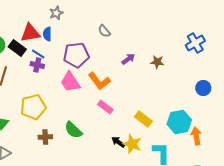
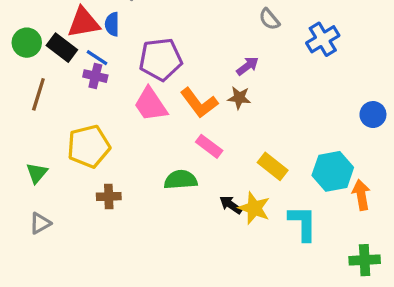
gray semicircle: (104, 31) -> (269, 19), moved
blue cross: (195, 43) -> (323, 39), moved
brown star: (157, 62) -> (239, 98), moved
green semicircle: (73, 130) -> (181, 180), moved, turned 132

